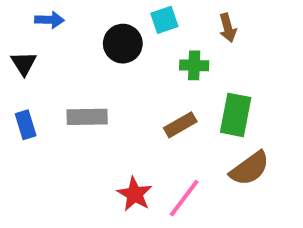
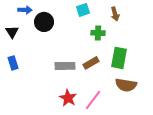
black circle: (123, 44) -> (44, 22), moved
gray rectangle: (87, 117) -> (65, 66), moved
brown semicircle: (250, 168) -> (126, 85), turned 45

